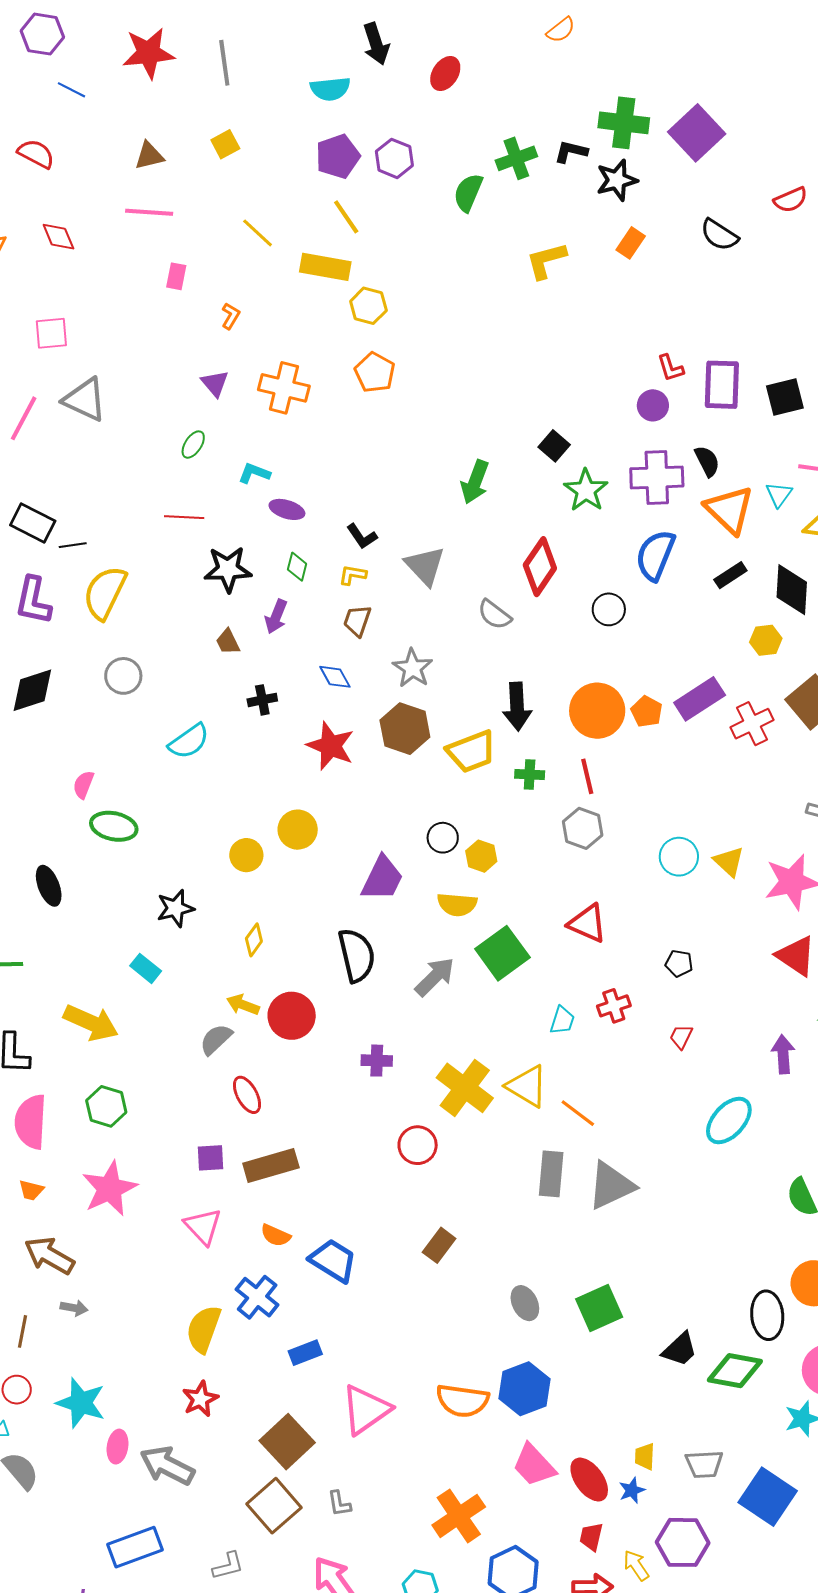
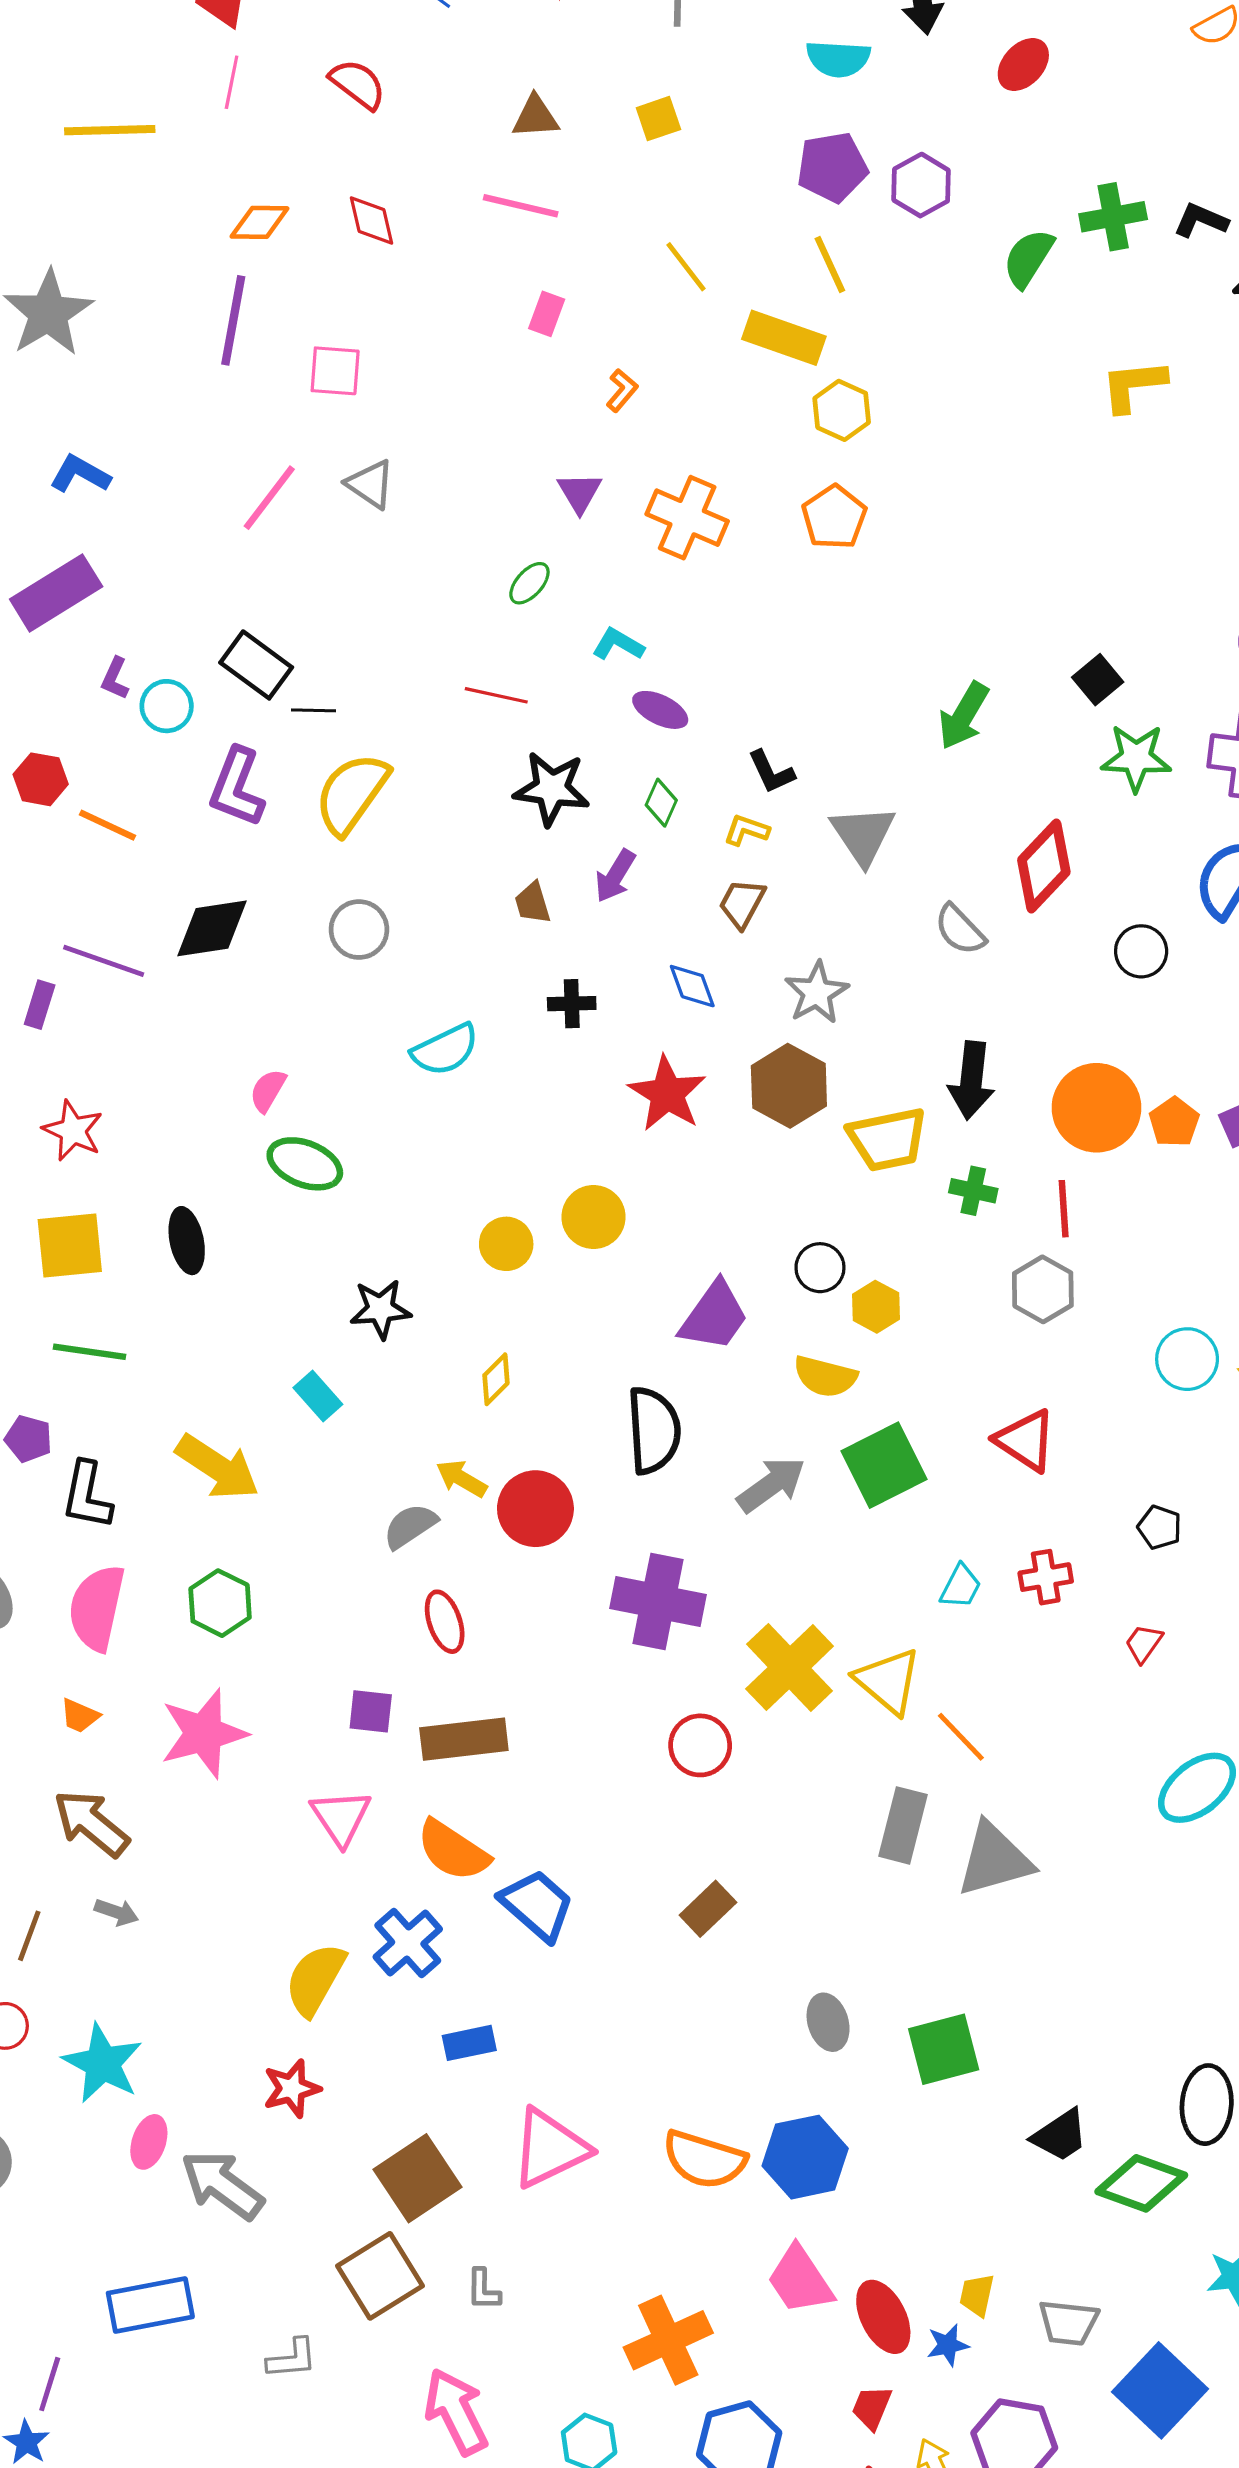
gray triangle: (85, 400) -> (370, 484), size x0.7
green star: (586, 490) -> (1136, 758), turned 30
purple cross: (377, 1061) -> (658, 1602), size x1.8
orange semicircle: (276, 1235) -> (453, 1851), size x1.6

